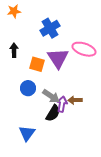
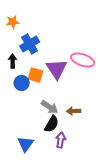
blue cross: (50, 28) -> (30, 44), moved
blue circle: (28, 88) -> (22, 83), moved
purple arrow: (62, 104) -> (61, 140), moved

